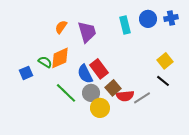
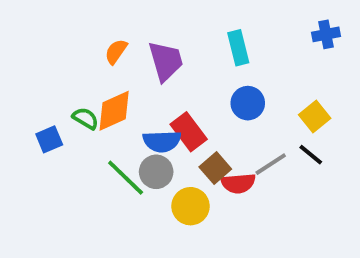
blue circle: (148, 19) -> (248, 103), moved
blue semicircle: (85, 74) -> (162, 141), turned -66
gray circle: (91, 93) -> (156, 172), moved
gray line: (142, 98) -> (271, 164), moved

